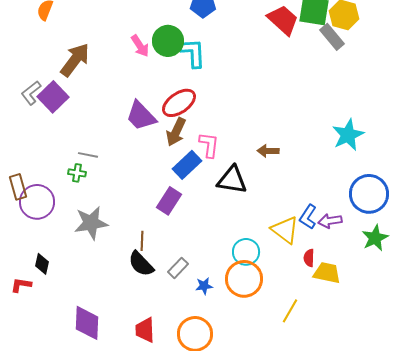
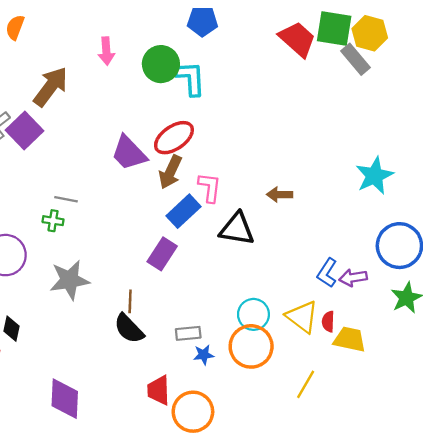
pink arrow: (140, 46) -> (106, 51), moved, turned 30
yellow triangle: (285, 230) -> (302, 317), moved
gray rectangle: (178, 268) -> (188, 333), moved, turned 40
red trapezoid: (145, 330) -> (159, 390), moved

